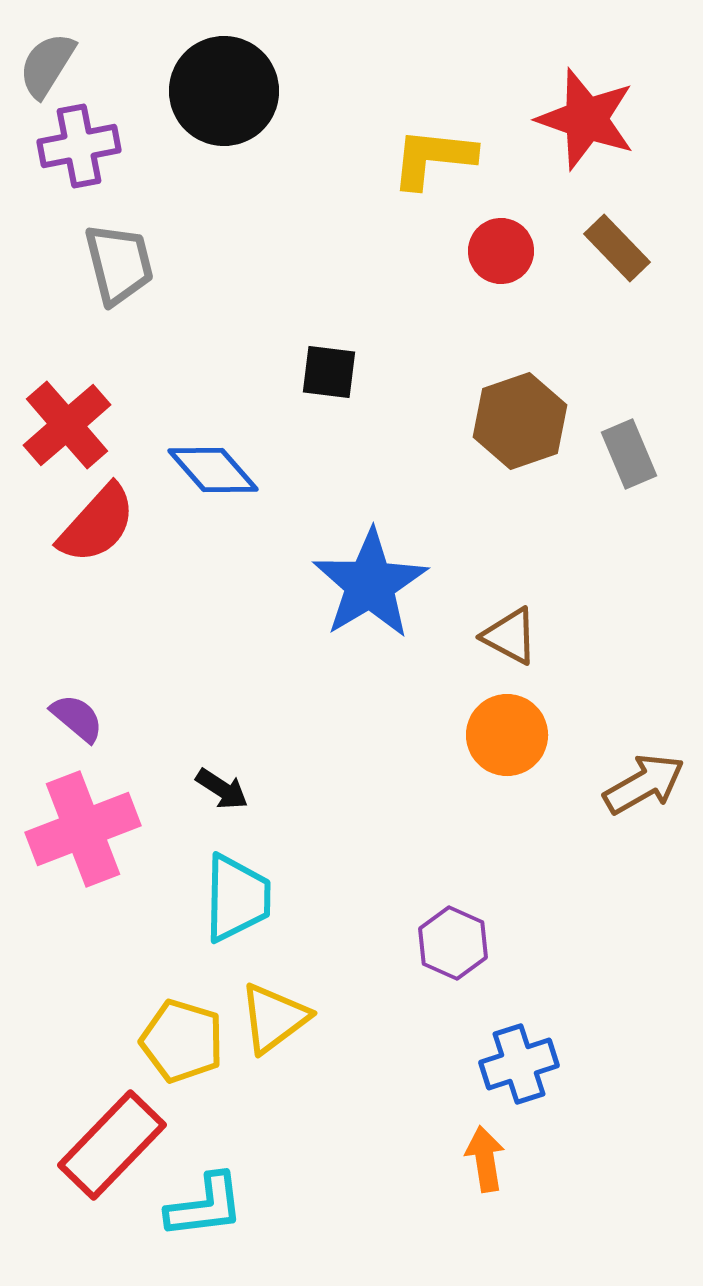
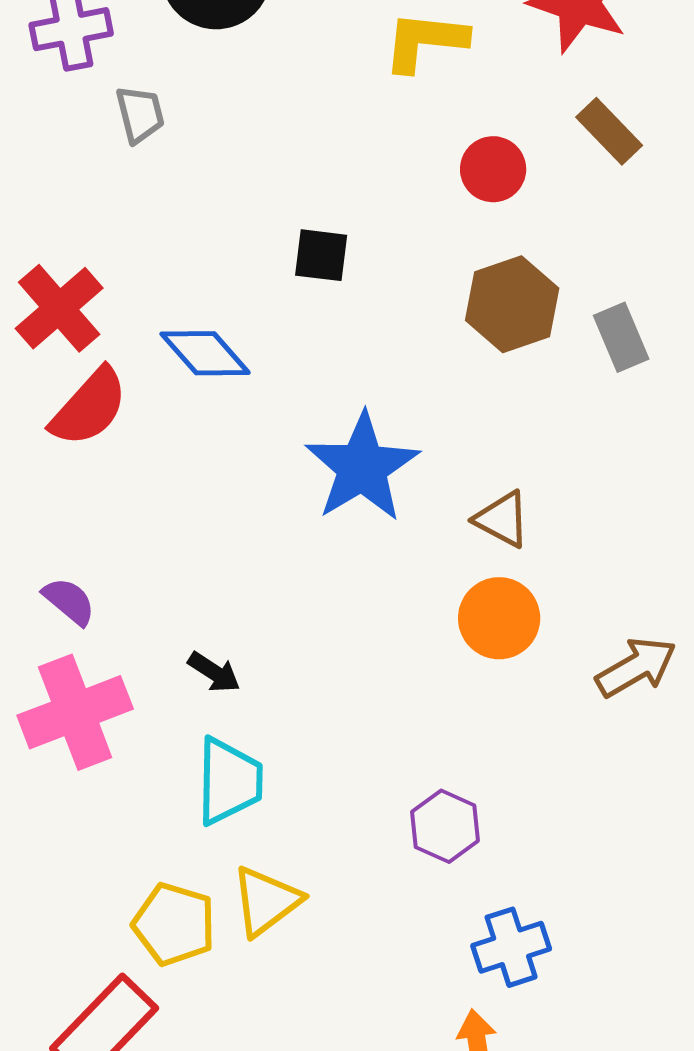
red circle: (501, 251) -> (493, 169), moved
gray trapezoid: (119, 264) -> (140, 114), moved, size x0.7

